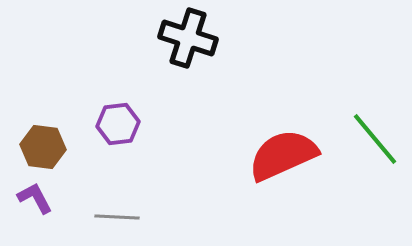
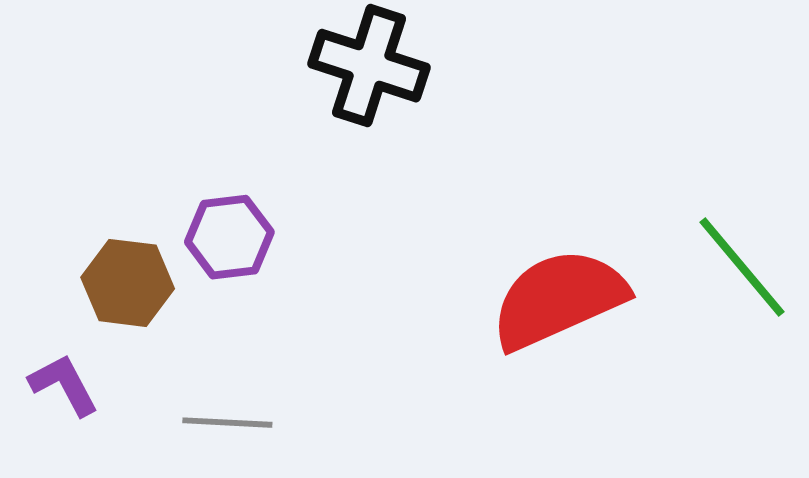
brown hexagon: (43, 147) -> (128, 283), moved

